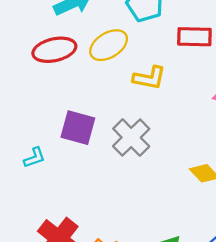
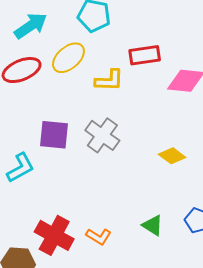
red rectangle: (194, 37) -> (145, 55), moved
cyan L-shape: (34, 158) -> (20, 168), size x1.5

